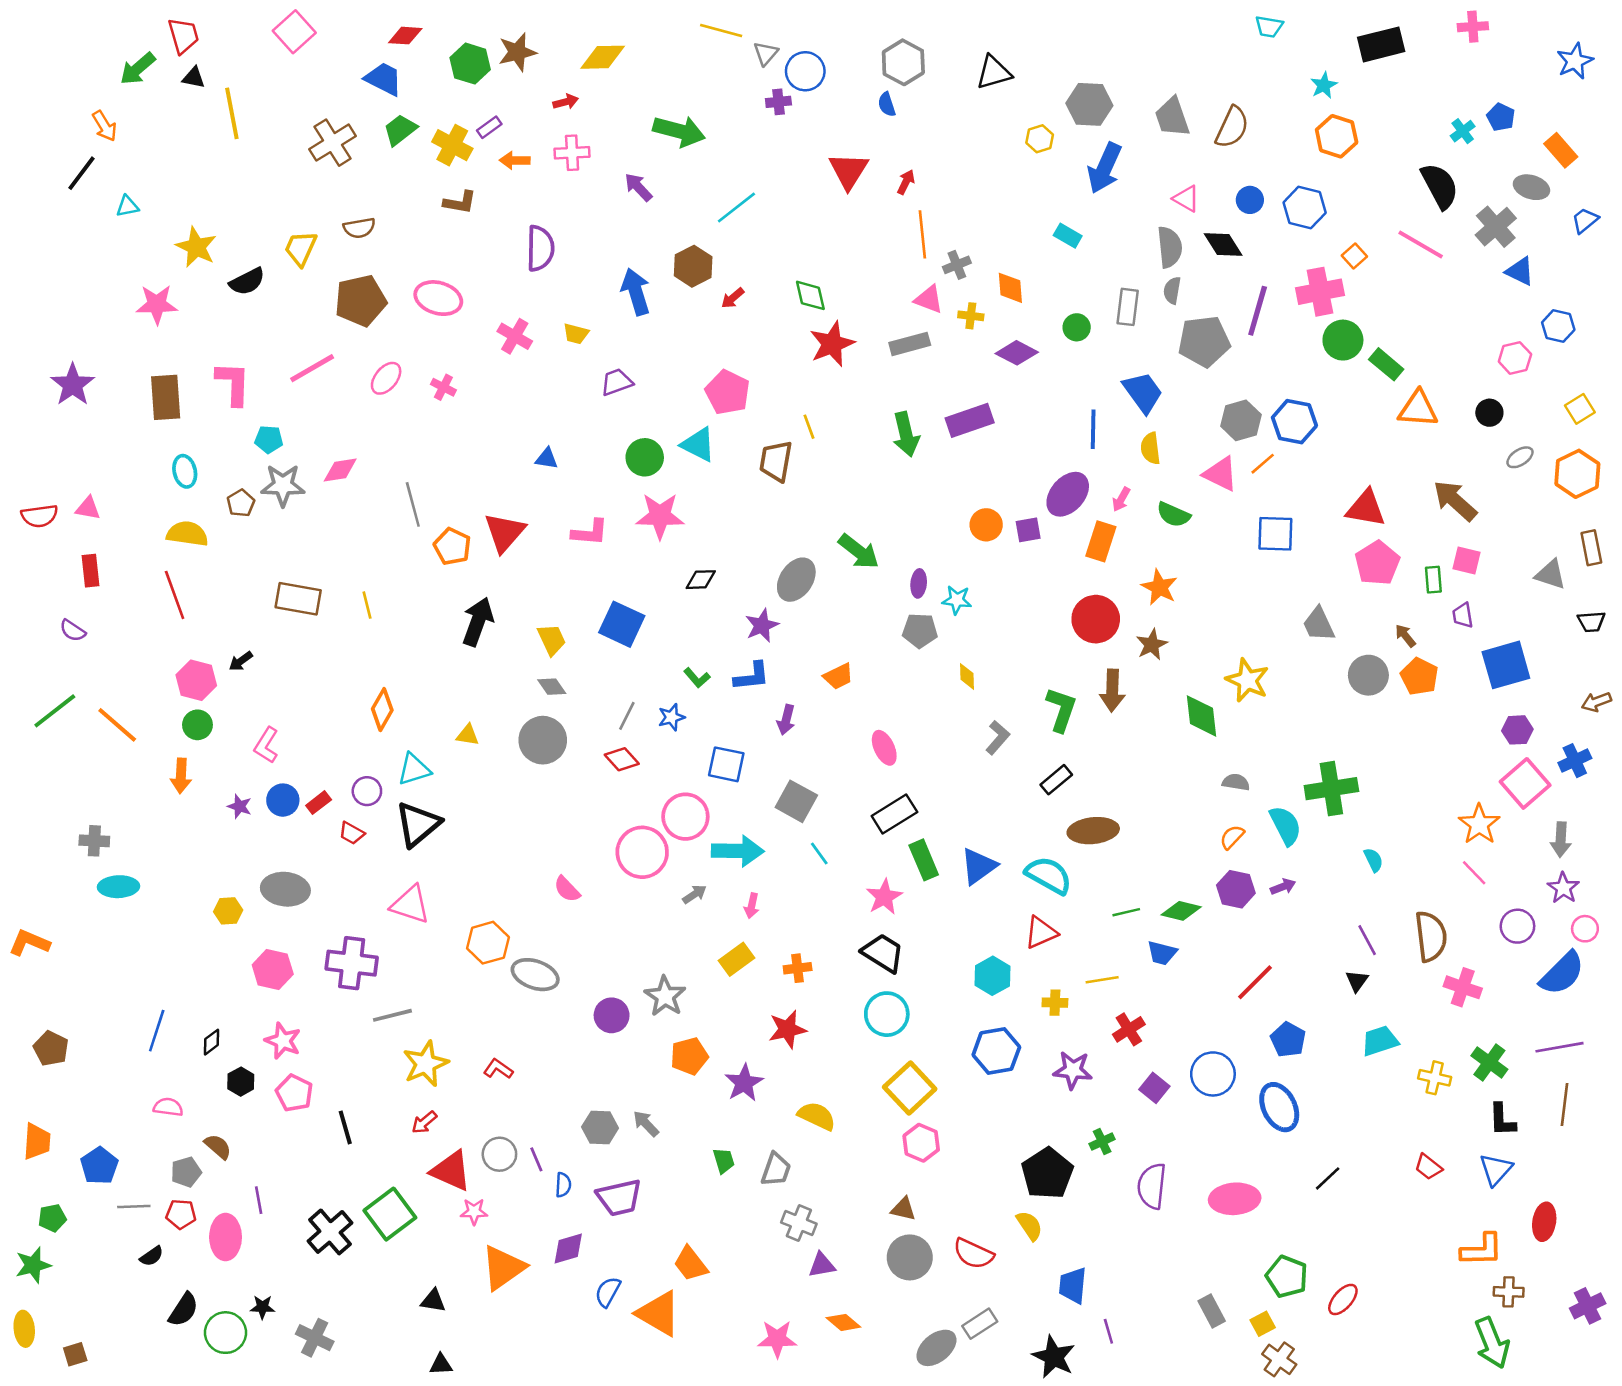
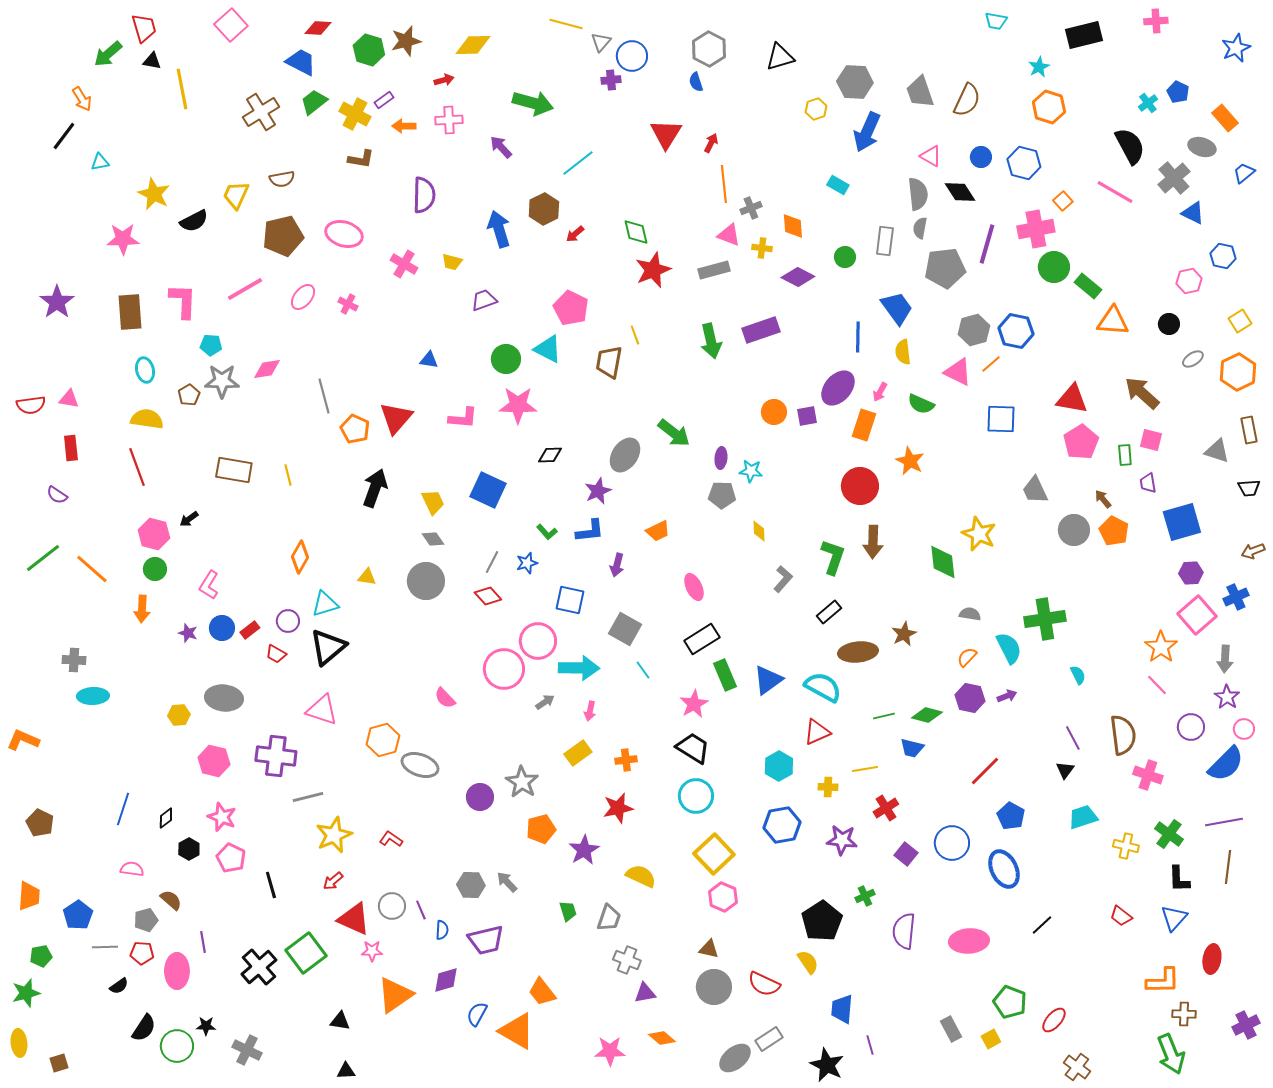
brown star: (1152, 645) -> (904, 634), moved
brown cross: (1279, 1359) -> (1077, 1067), moved

